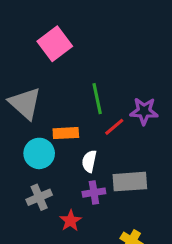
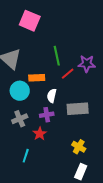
pink square: (55, 44) -> (30, 21), turned -30
purple cross: (94, 193) -> (47, 115), moved

